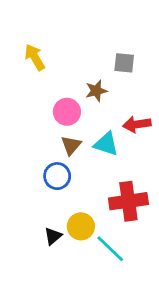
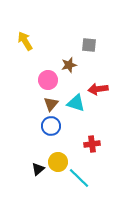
blue circle: (57, 176) -> (51, 126), moved
red cross: (128, 201) -> (92, 144), size x0.6

